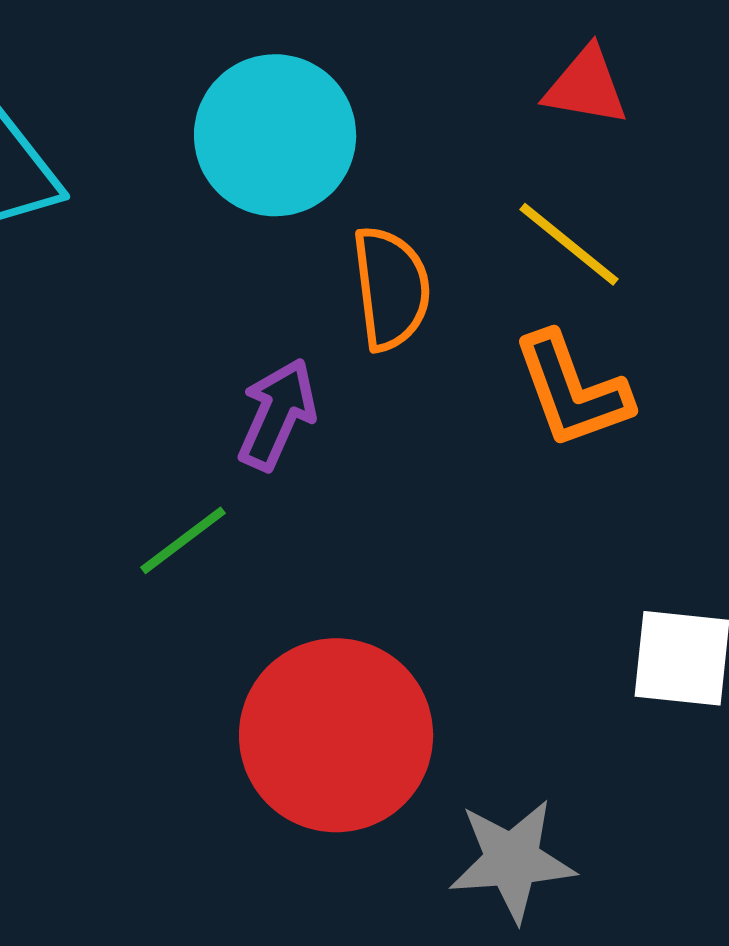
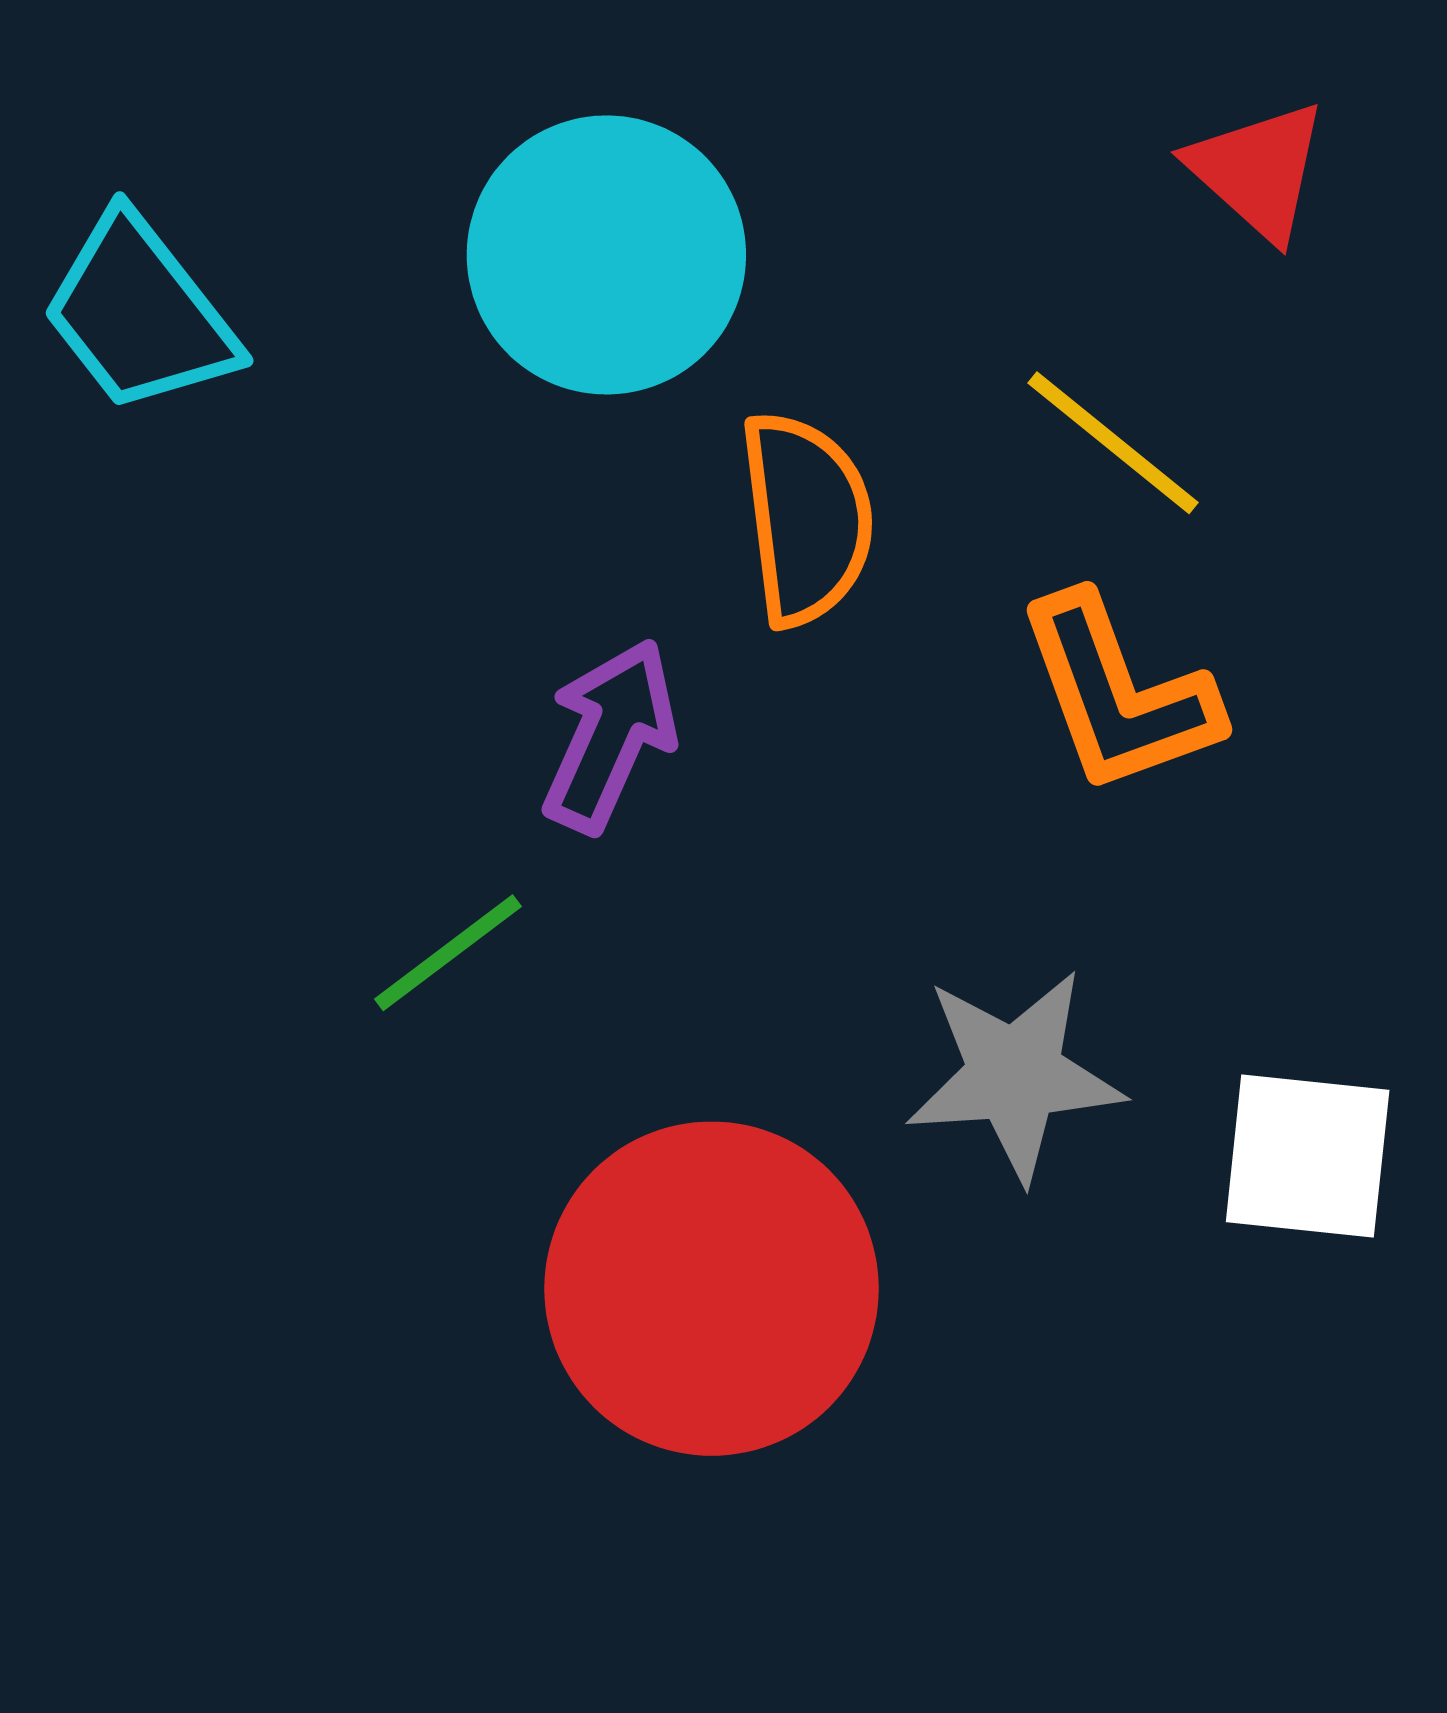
red triangle: (586, 86) -> (1258, 171), moved, turned 32
gray star: (512, 860) -> (1015, 1075), moved

